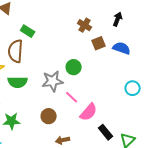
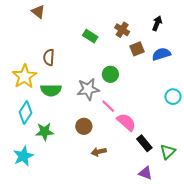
green rectangle: (28, 31) -> (90, 36), moved
blue semicircle: (122, 48) -> (161, 54), turned -36
brown semicircle: (16, 51) -> (49, 57), size x0.7
pink semicircle: (89, 112) -> (126, 122), turned -90

